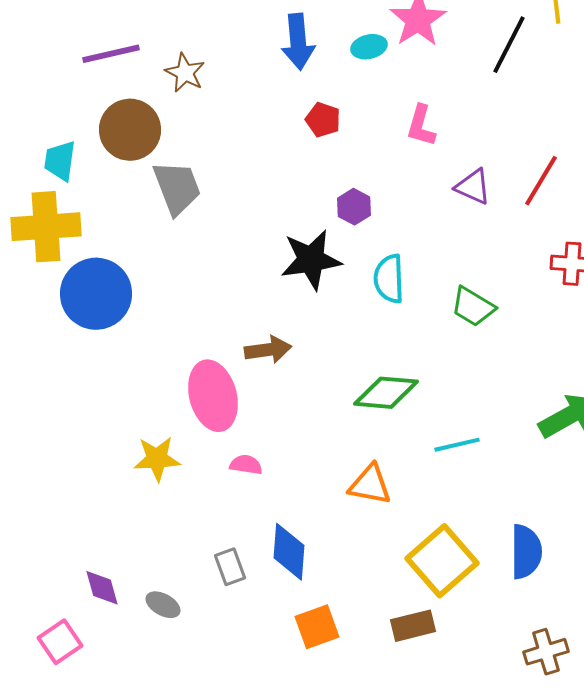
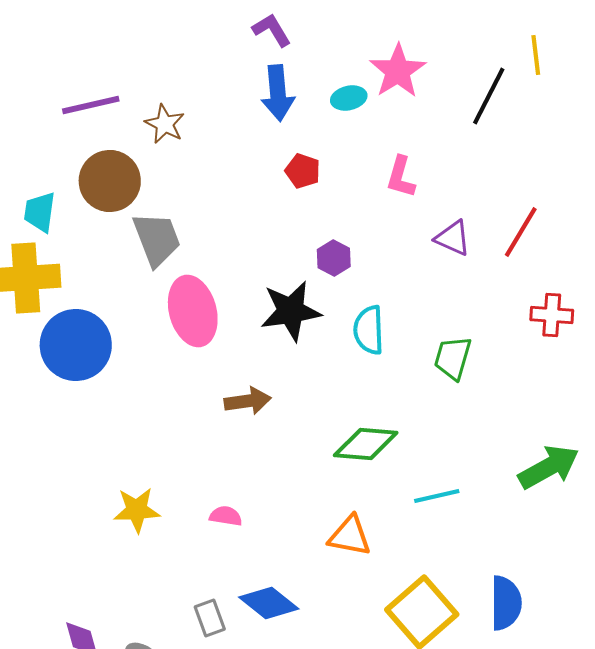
green trapezoid: (473, 307) -> (453, 358), turned 75
pink ellipse: (213, 396) -> (193, 311), moved
blue diamond: (289, 552) -> (269, 603), turned -56

